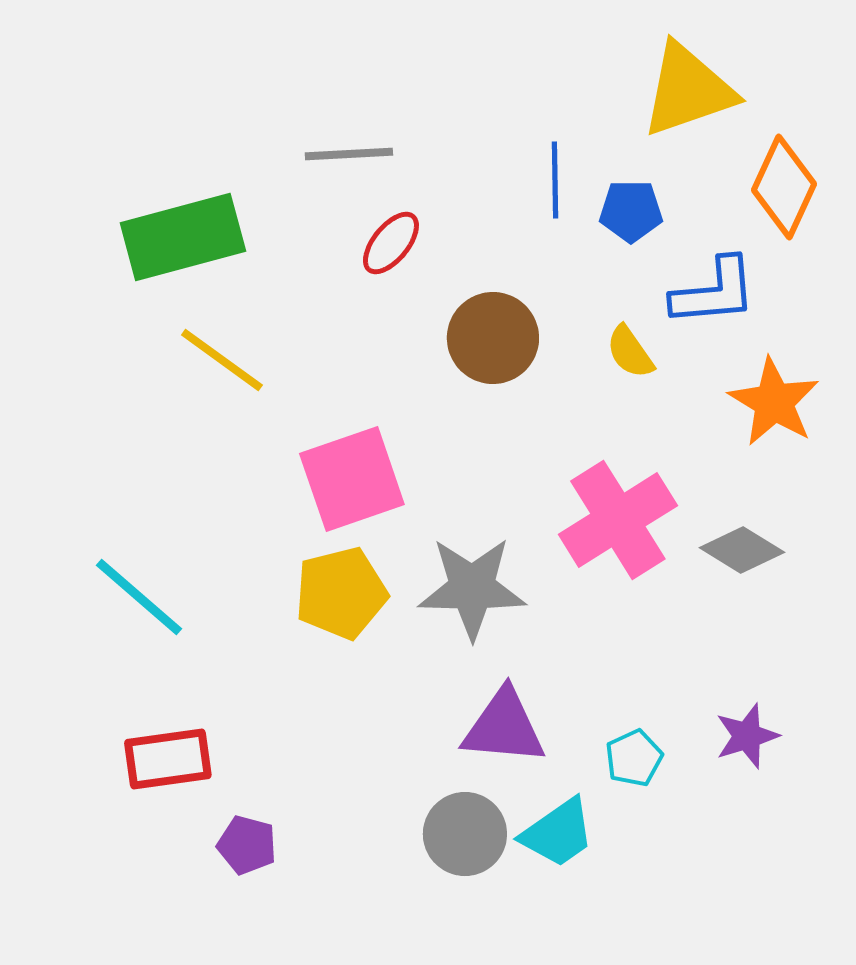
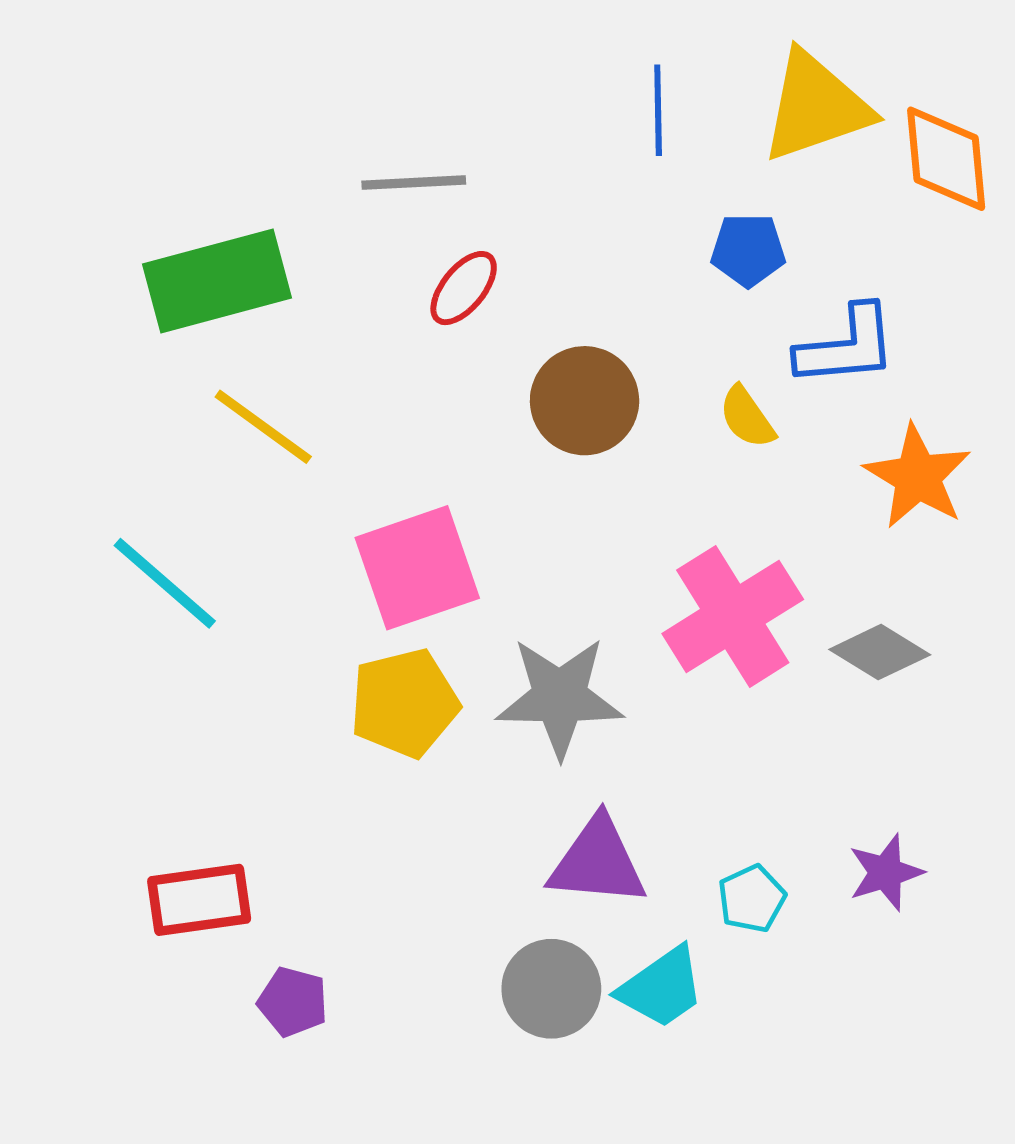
blue line: (555, 180) -> (658, 110), moved
orange diamond: (784, 187) -> (946, 159), moved, turned -30
cyan line: (139, 597) -> (165, 583), moved

